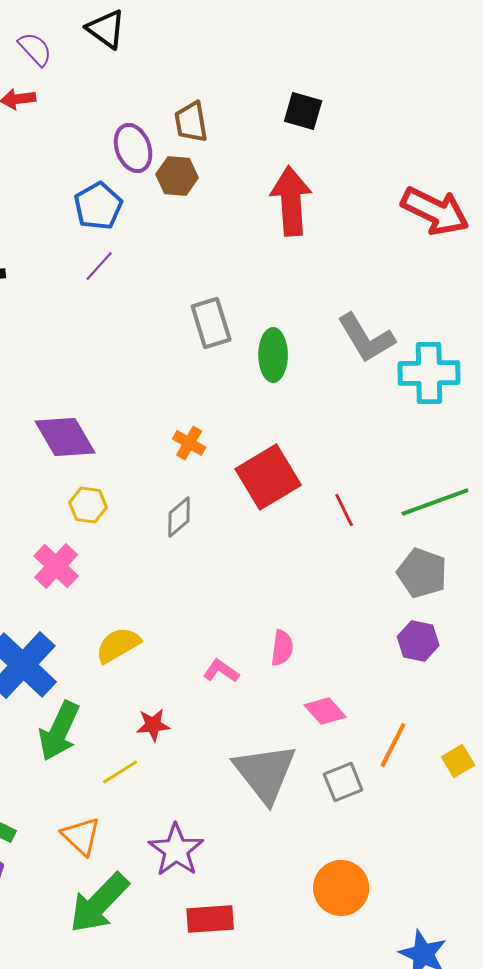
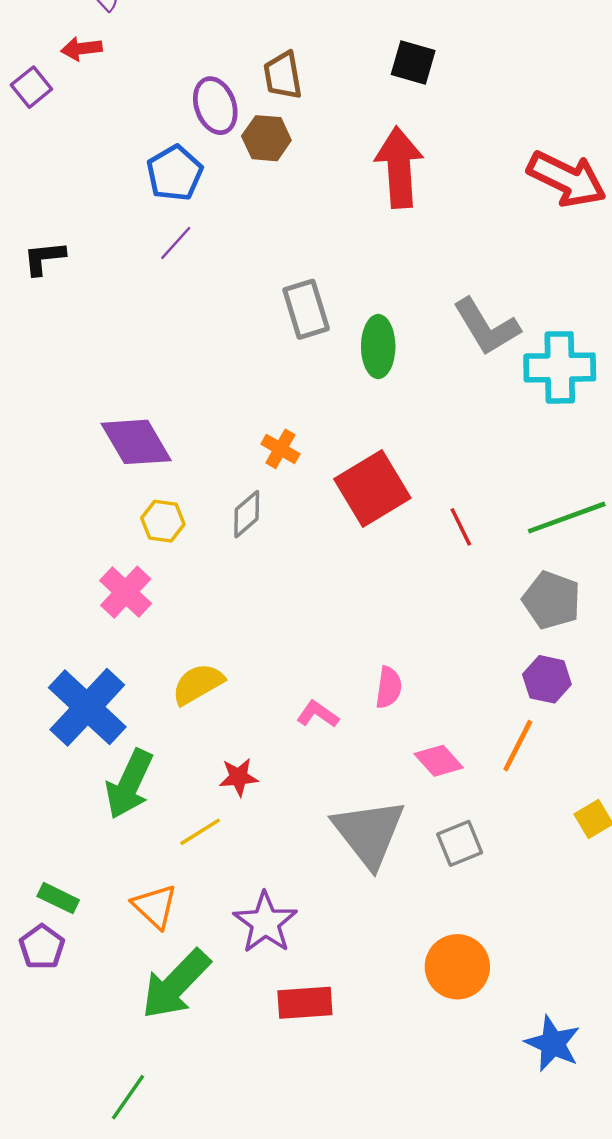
gray diamond: (179, 517) -> (247, 514), moved
orange line: (393, 745) -> (518, 746), moved

